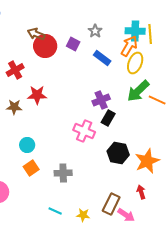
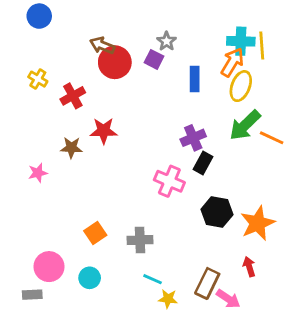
gray star: (95, 31) -> (167, 41), moved
blue rectangle: (102, 58) -> (195, 79), turned 54
cyan circle: (27, 145) -> (90, 278), moved
cyan line: (55, 211) -> (153, 279), moved

